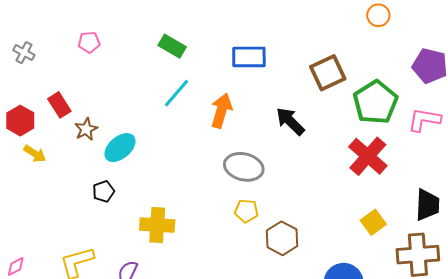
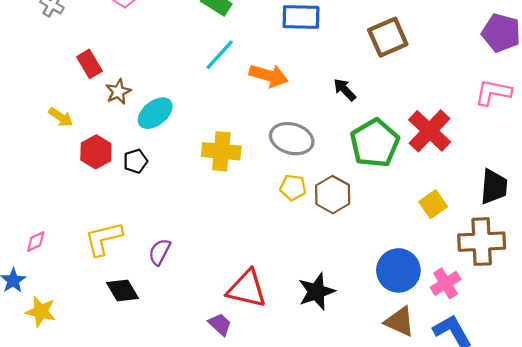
green pentagon: (375, 102) -> (375, 143), moved
orange arrow: (221, 111) -> (269, 76), turned 88
red hexagon: (20, 121) -> (96, 152), moved
black arrow: (290, 121) -> (345, 90), size x0.7
yellow cross: (157, 225) -> (221, 151), moved
brown hexagon: (282, 238) -> (333, 195), moved

